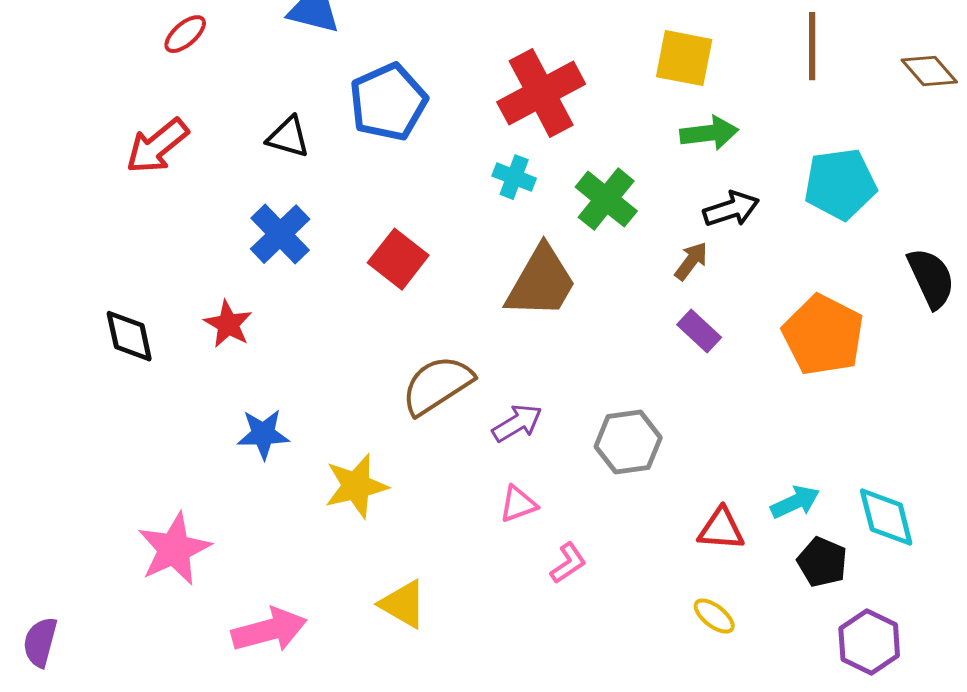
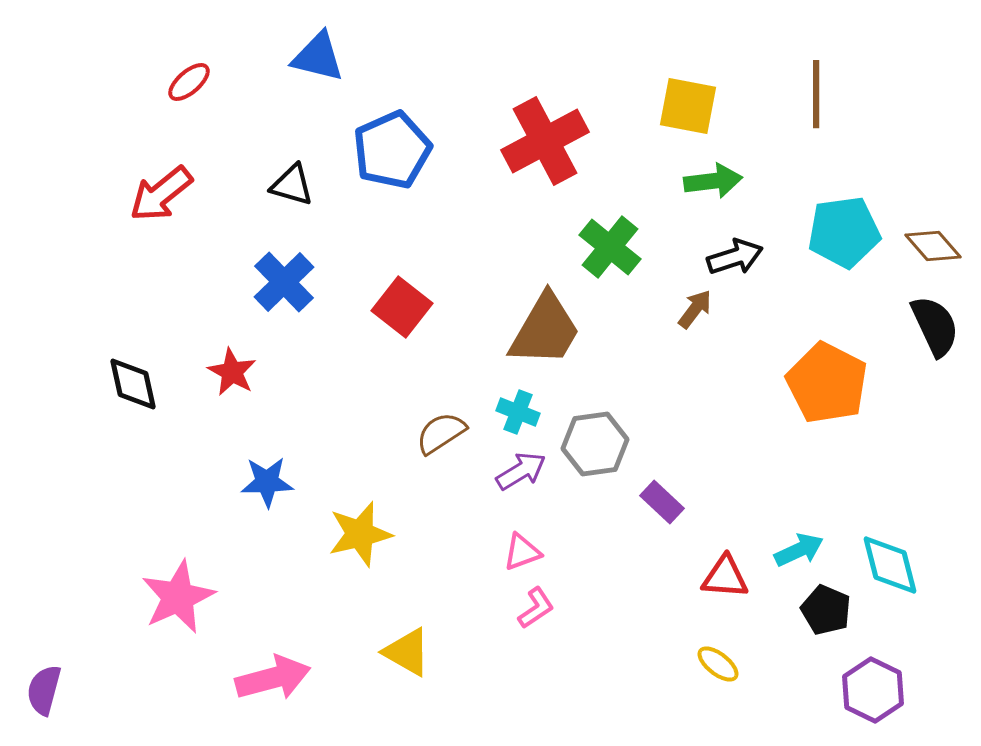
brown diamond: (929, 71) -> (933, 246), moved
cyan cross: (514, 177) -> (518, 412), moved
purple rectangle: (699, 331) -> (662, 502), moved
brown semicircle: (437, 385) -> (441, 433), size x0.7
gray hexagon: (628, 442) -> (595, 444), moved
pink L-shape: (568, 563) -> (536, 608), moved

